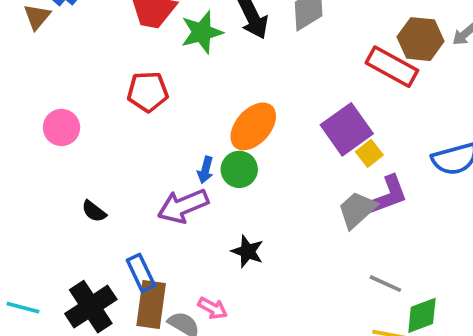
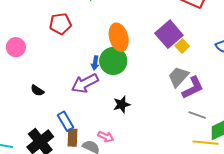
orange ellipse: (253, 126) -> (119, 37), turned -52
green circle: (239, 169) -> (113, 61), size x1.4
purple L-shape: (387, 196) -> (193, 88), moved
black star: (247, 251) -> (122, 105), turned -30
brown rectangle: (151, 304) -> (73, 138), size x0.7

